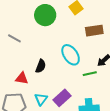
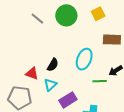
gray line: (14, 38) -> (37, 19), moved
cyan ellipse: (71, 55) -> (84, 59), turned 45
cyan triangle: (41, 99) -> (50, 85), moved

